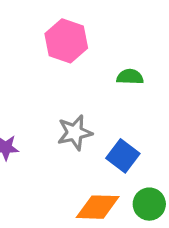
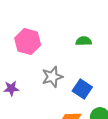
pink hexagon: (66, 41) -> (28, 42), moved

